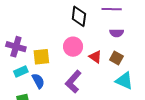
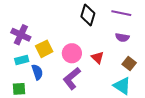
pink circle: (73, 47) -> (72, 53), moved
yellow square: (41, 57) -> (44, 49), turned -30
brown square: (116, 58) -> (129, 64), moved

